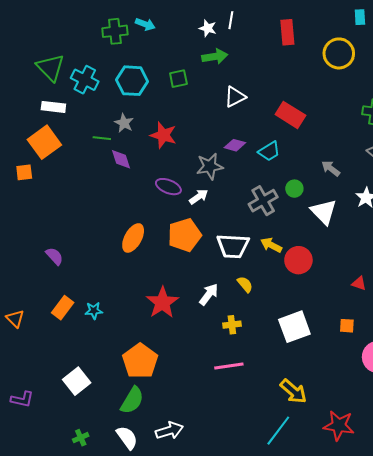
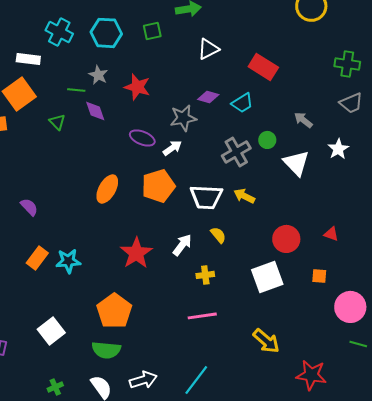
green triangle: (50, 68) -> (57, 122), moved, size x0.6
red circle: (298, 260) -> (286, 239), moved
cyan star: (94, 311) -> (68, 261), size x1.4
green semicircle: (132, 400) -> (106, 350), turned 64
cyan line: (278, 431) -> (196, 380), moved

